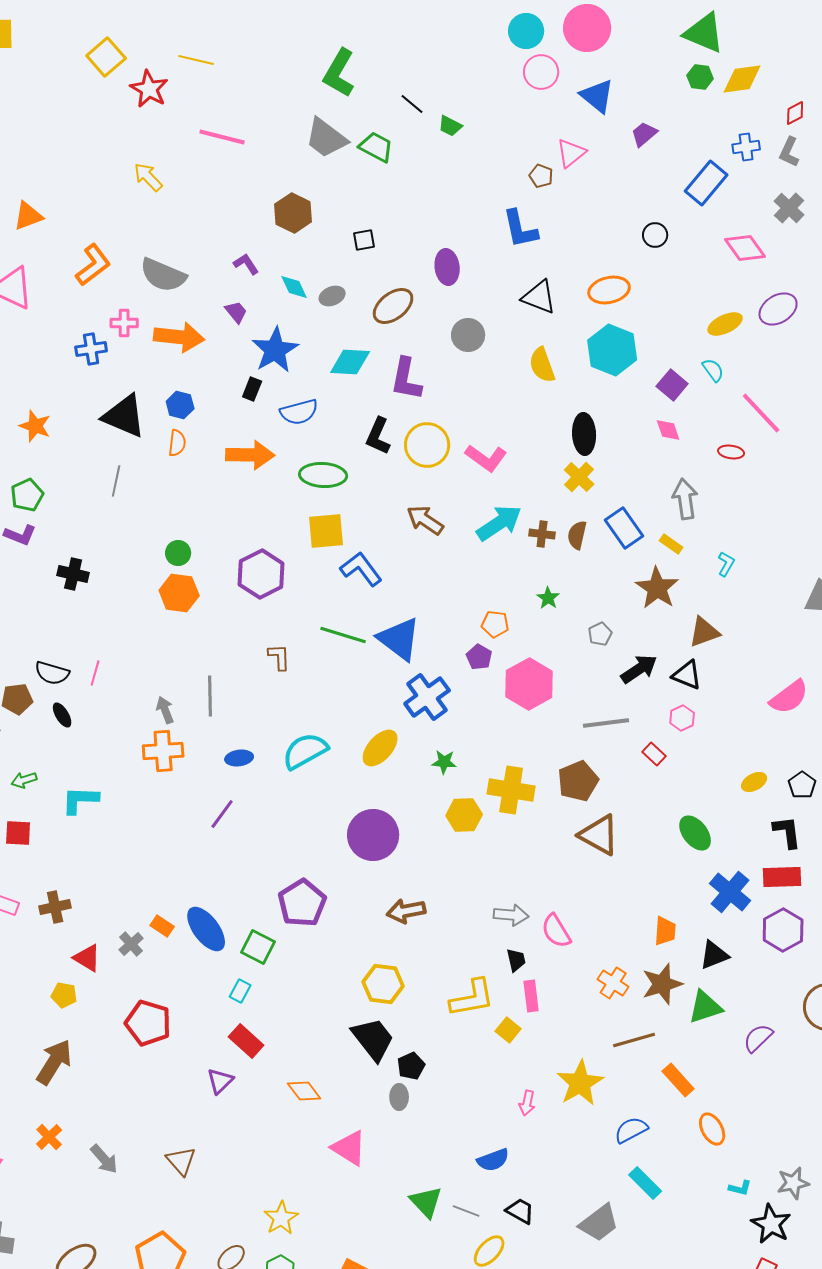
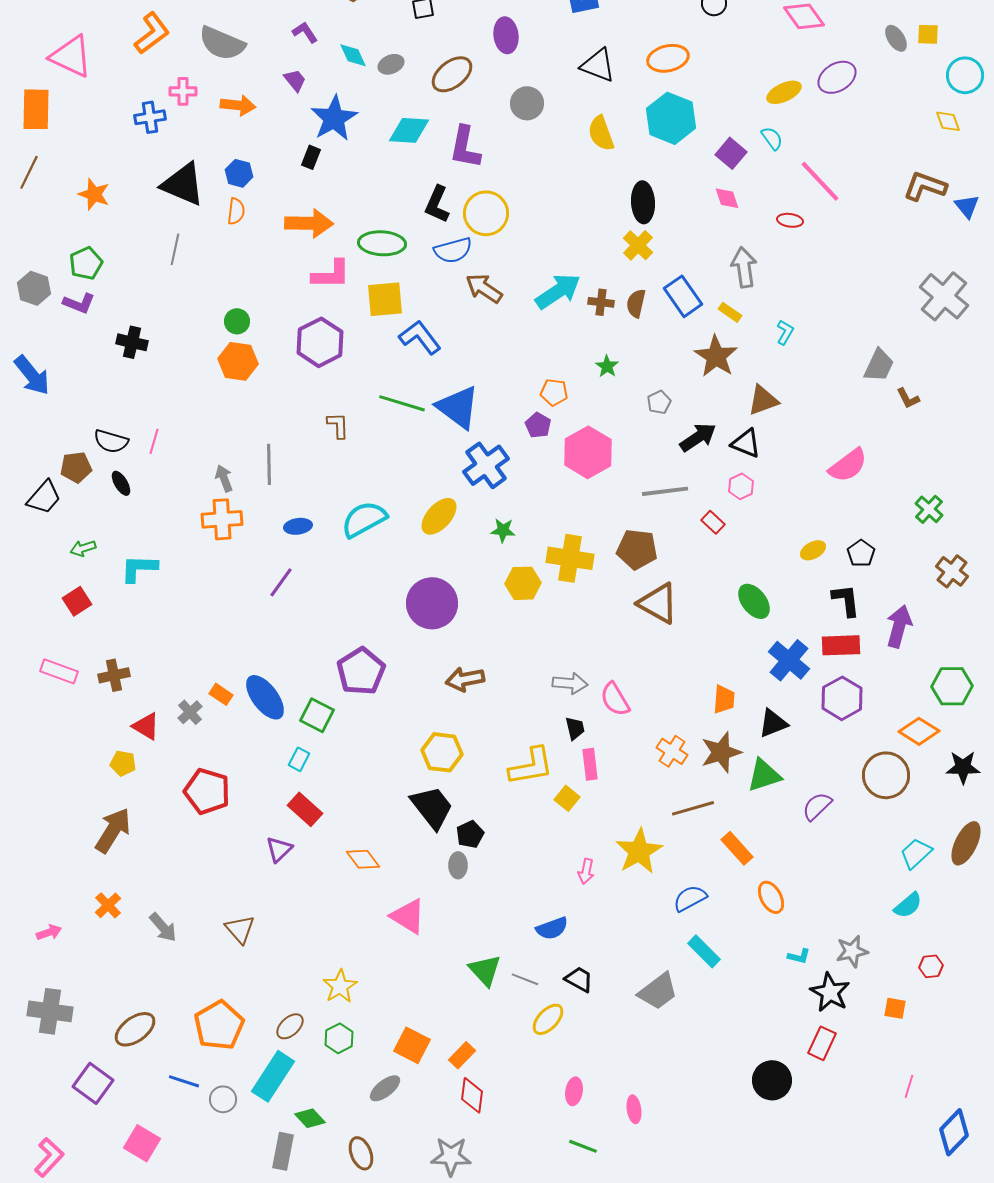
orange arrow: (179, 337) -> (238, 105), size x0.7
blue semicircle: (299, 412) -> (453, 250), moved
pink L-shape: (486, 458) -> (331, 274), moved, turned -36
brown pentagon: (578, 781) -> (637, 549), turned 30
red square: (18, 833) -> (77, 601), turned -36

